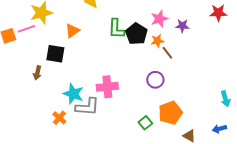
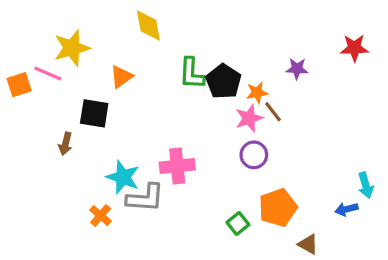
pink star: (159, 19) -> (249, 118), moved
pink line: (26, 29) -> (48, 73), turned 42
blue arrow: (219, 129) -> (346, 209), moved

